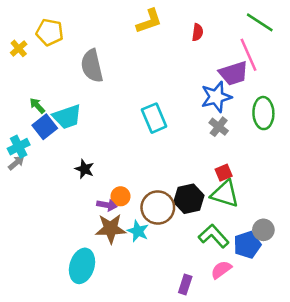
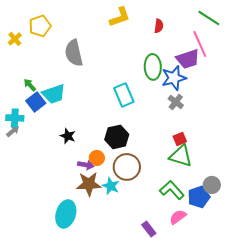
yellow pentagon: (50, 32) -> (40, 26), turned -30
green ellipse: (263, 113) -> (153, 67), moved
cyan cross: (19, 147) -> (15, 118), turned 30
black hexagon: (189, 199) -> (117, 137), moved
purple rectangle: (185, 285) -> (149, 229), turned -56

